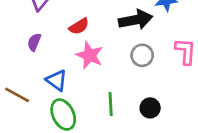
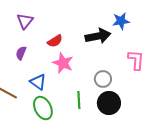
gray circle: (142, 55) -> (103, 79), moved
black circle: (150, 108) -> (109, 103), size x1.5

